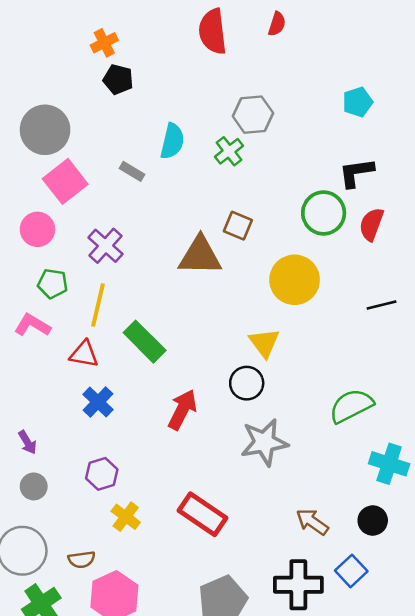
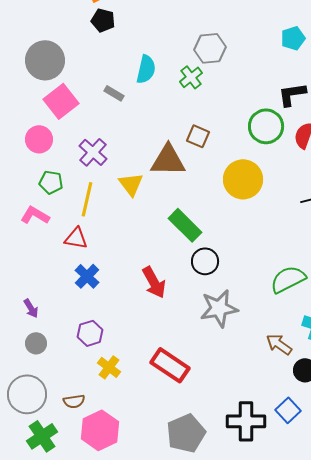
green rectangle: (145, 342) -> (185, 225), moved
yellow triangle: (264, 343) -> (131, 184), moved
red arrow: (182, 410) -> (154, 282), turned 124
brown arrow: (312, 522) -> (279, 344), moved

